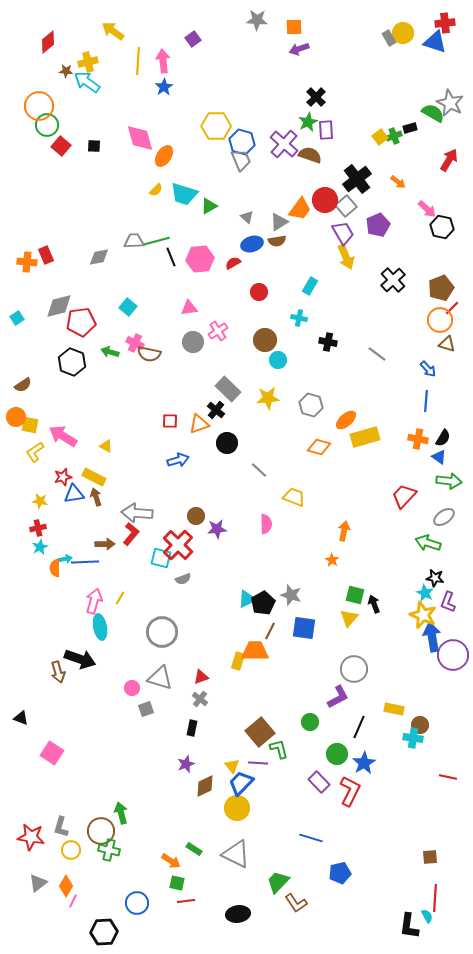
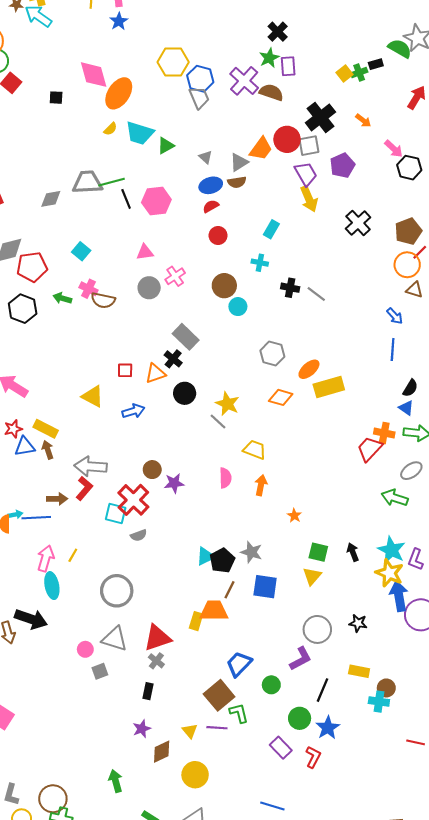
black square: (94, 146) -> (56, 98), moved
orange ellipse: (164, 156) -> (119, 93), size x1.4
gray square: (346, 206) -> (309, 146), turned 30
gray trapezoid: (134, 241) -> (87, 182), size x1.4
red semicircle: (233, 263) -> (211, 206), moved
gray line: (377, 354) -> (316, 294), moved
yellow star: (268, 398) -> (227, 404), moved, turned 30
orange cross: (418, 439) -> (384, 433), moved
yellow triangle: (106, 446) -> (93, 396), moved, size x1.6
orange arrow: (344, 531) -> (261, 485), moved
black star: (435, 578) -> (358, 623), moved
cyan star: (425, 593) -> (392, 550), size x1.5
black arrow: (374, 604) -> (353, 552), moved
red triangle: (201, 677) -> (157, 638), size x1.8
blue trapezoid: (241, 783) -> (239, 664), moved
red L-shape: (350, 791) -> (313, 757), size x0.7
green arrow: (121, 813) -> (116, 781), moved

